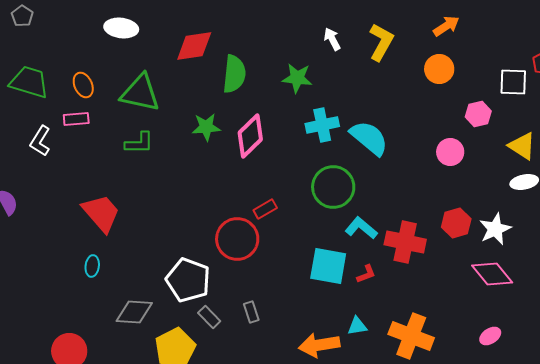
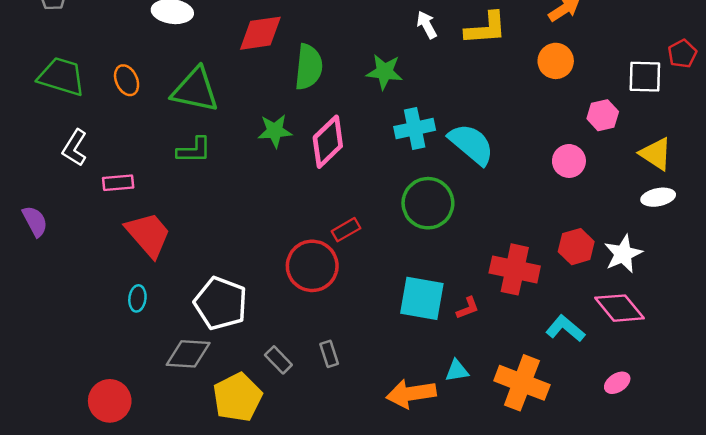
yellow L-shape: (381, 42) -> (486, 28), turned 57
pink rectangle: (76, 119) -> (118, 183), moved
cyan L-shape: (361, 228) -> (565, 329), moved
white pentagon: (188, 280) -> (221, 303), moved

